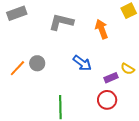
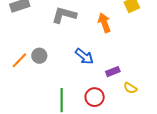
yellow semicircle: (128, 69) -> (130, 88), moved
red circle: (107, 100) -> (95, 97), moved

